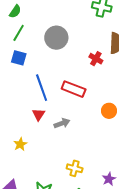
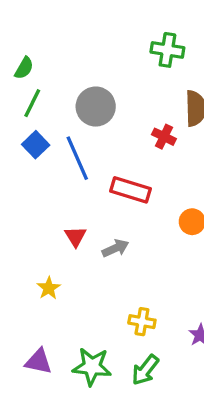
blue square: (19, 58) -> (36, 145), turned 35
blue line: (42, 88) -> (77, 158), moved

